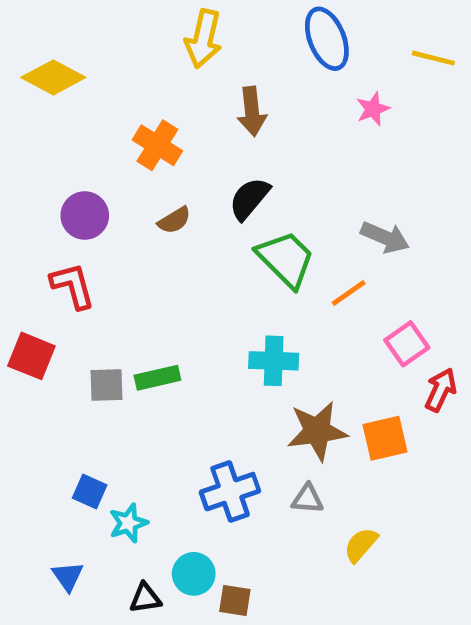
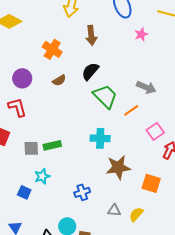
orange square: (385, 438) -> (151, 183), moved, turned 30
blue cross: (230, 492) -> (82, 192), size x0.7
gray triangle: (308, 499) -> (114, 210), moved
cyan star: (128, 523) -> (42, 176), moved

